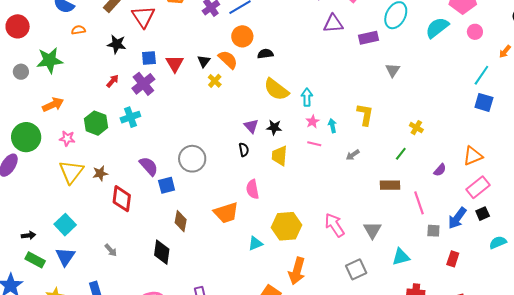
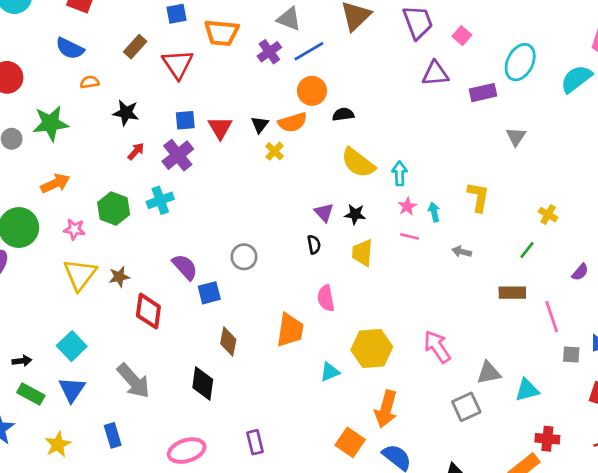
black star: (117, 44) -> (126, 113), moved
orange semicircle: (228, 60) -> (292, 122), turned 120
gray arrow: (353, 155) -> (462, 252), turned 48
gray circle: (192, 159) -> (244, 257), size x0.7
orange trapezoid: (226, 213) -> (290, 330), turned -64
gray triangle: (372, 230) -> (489, 373), moved, turned 48
gray arrow: (111, 250) -> (134, 381), size x2.0

